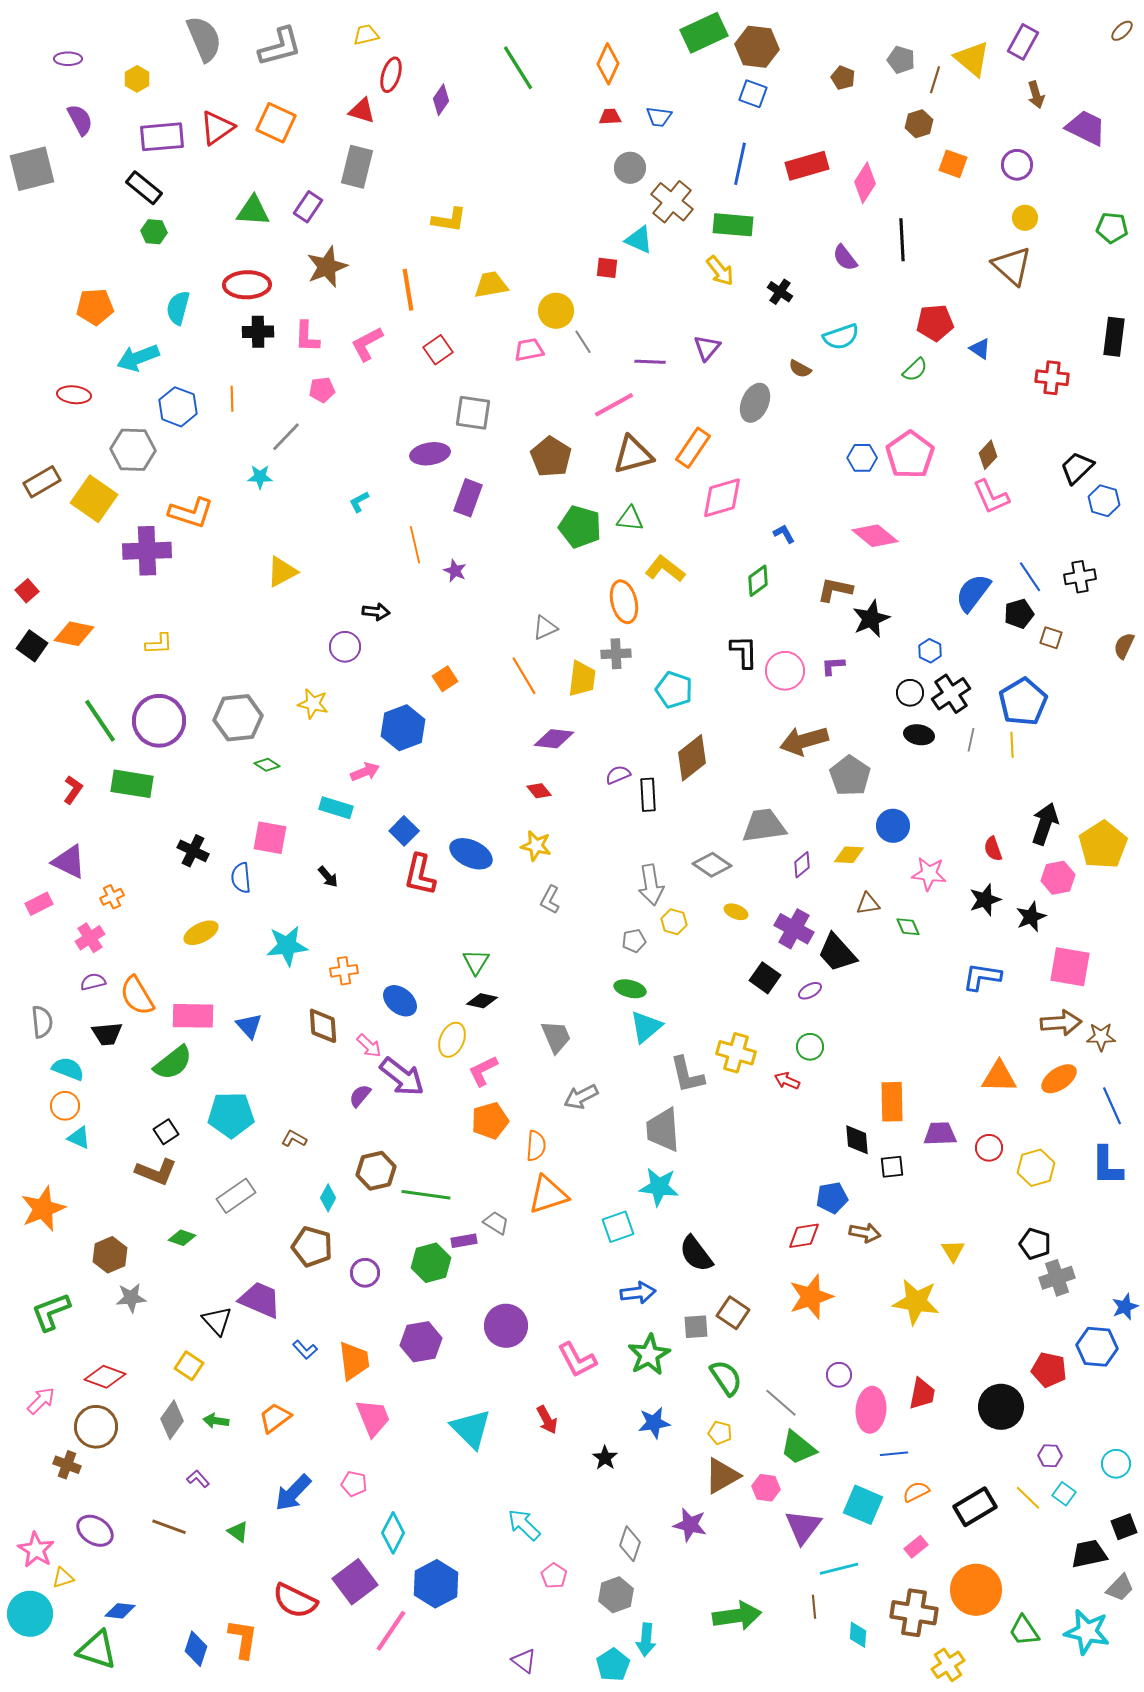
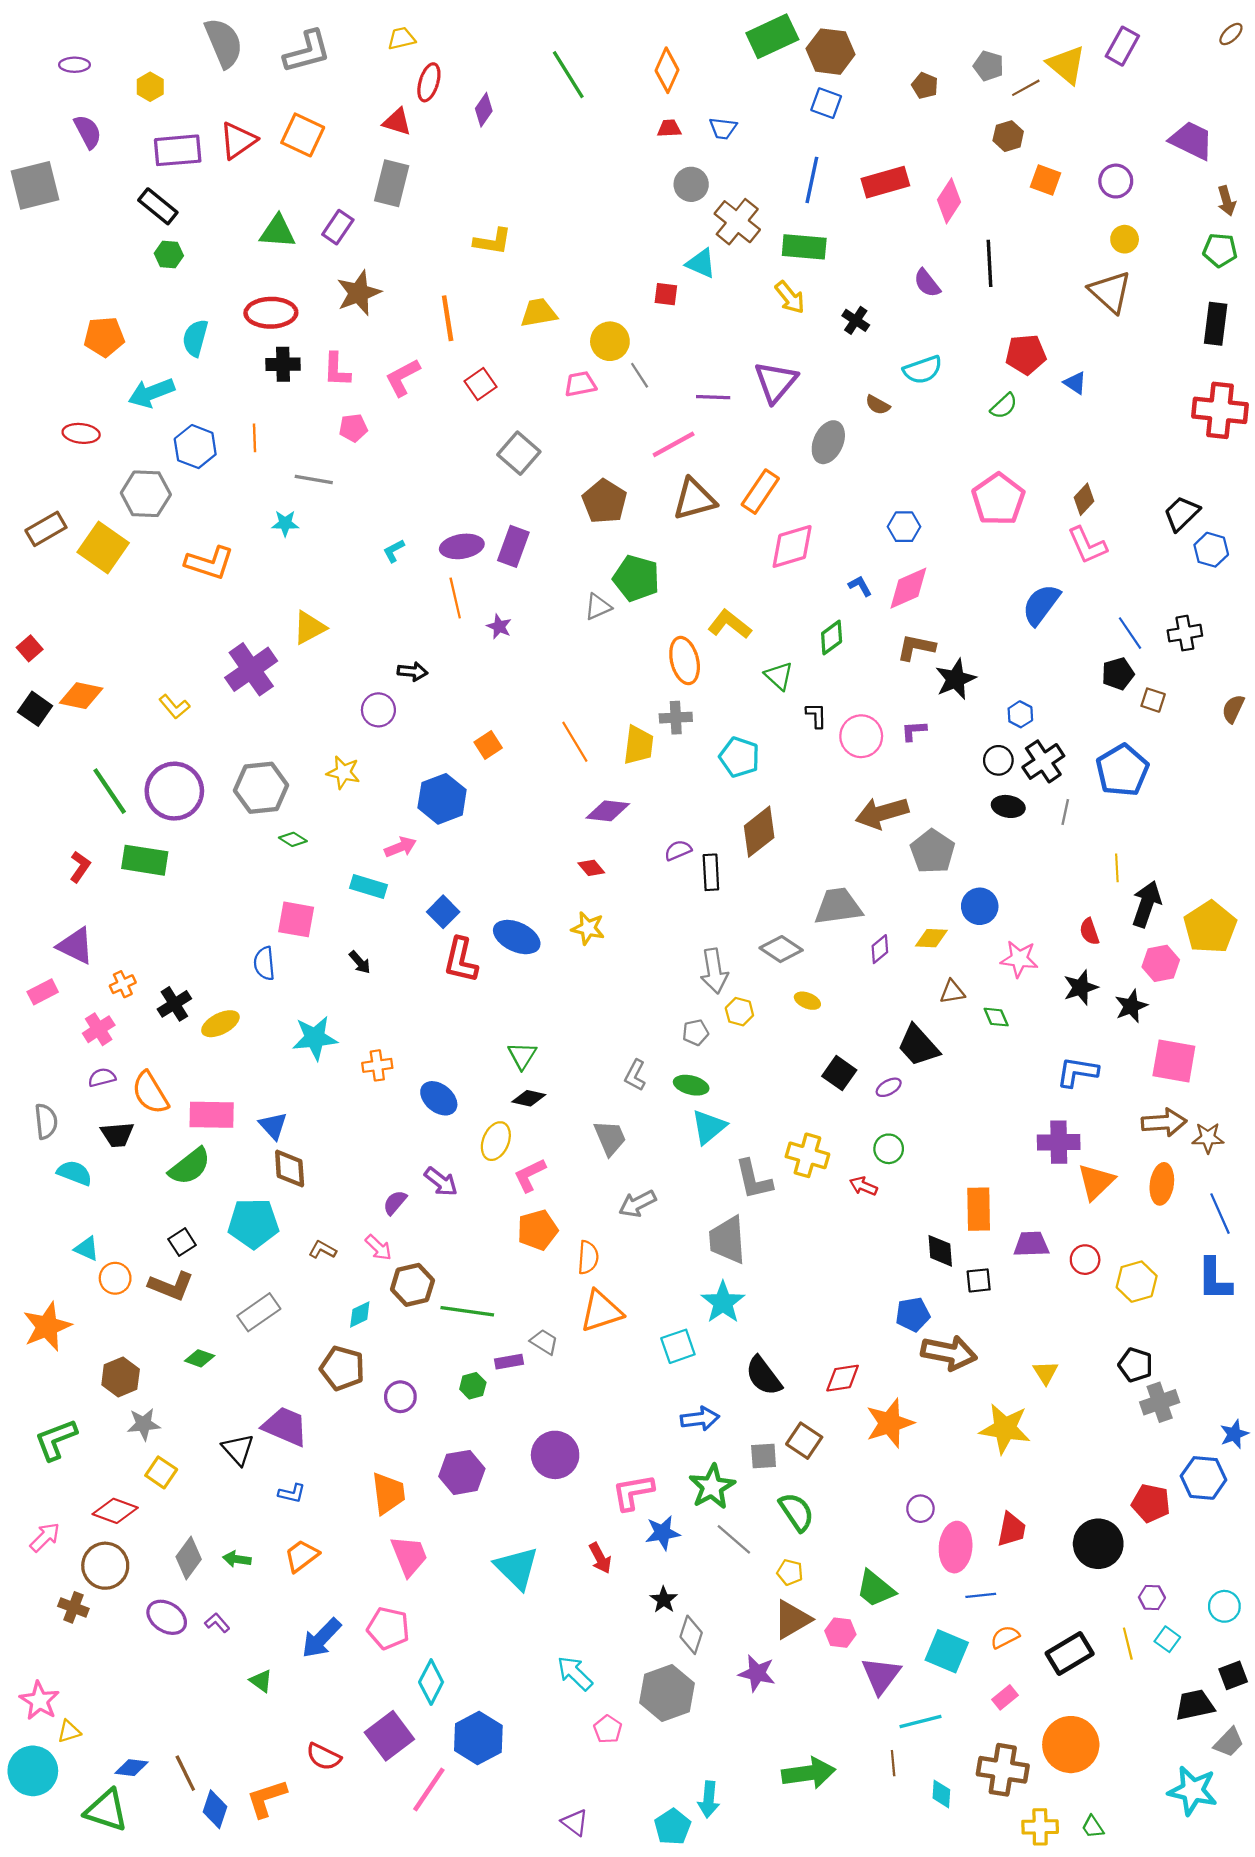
brown line: (935, 80) -> (1026, 88), turned 44
brown arrow: (1036, 95) -> (1227, 201), moved
black rectangle: (1114, 337) -> (1216, 324), moved
purple triangle: (707, 348) -> (776, 382), size x1.5
red cross: (1052, 378) -> (1220, 410), moved, size x1.5
gray square: (473, 413) -> (519, 453), turned 33
gray line: (286, 437) -> (314, 479), turned 56
purple ellipse: (430, 454) -> (462, 546), moved
blue hexagon: (862, 458) -> (904, 527), moved
green triangle: (630, 519) -> (779, 676), moved, turned 36
pink diamond: (875, 536) -> (908, 588), moved, turned -63
purple cross: (147, 551) -> (251, 669), moved, turned -33
blue semicircle: (973, 593) -> (1041, 605), moved
gray triangle: (545, 628) -> (598, 607), moved
yellow L-shape: (159, 644) -> (174, 707), turned 52
black L-shape: (744, 652) -> (816, 715), size x0.7
yellow line: (1012, 745) -> (1117, 868), moved
black cross: (193, 851) -> (174, 1004), moved, turned 32
gray L-shape: (550, 900) -> (635, 1075), moved
purple cross: (794, 929) -> (1059, 1142), moved, turned -30
brown diamond: (323, 1026) -> (290, 1169), moved
pink arrow: (369, 1046) -> (378, 1248), moved
purple arrow: (402, 1077) -> (441, 1182), size x0.7
orange triangle: (999, 1077) -> (1096, 1182), turned -45
orange ellipse: (1059, 1079) -> (1162, 1184), turned -48
orange circle: (65, 1106) -> (115, 1278), moved
cyan star: (659, 1187) -> (723, 1302), turned 30
cyan diamond: (328, 1198) -> (360, 1314), turned 36
brown arrow: (865, 1233) -> (949, 1353), size x1.6
red diamond: (804, 1236) -> (843, 1378), moved
green hexagon: (431, 1263) -> (473, 1386), size x0.6
blue L-shape: (305, 1350) -> (292, 1493), moved, turned -35
pink L-shape: (577, 1360) -> (633, 1492), turned 108
yellow square: (189, 1366) -> (161, 1472), moved
gray line: (781, 1403) -> (734, 1539), moved
blue star: (654, 1423) -> (663, 1533), moved
pink pentagon: (354, 1484) -> (388, 1628), size x1.5
yellow line: (1028, 1498) -> (1128, 1644), turned 32
brown line: (169, 1527) -> (185, 1773), moved, turned 44
purple ellipse: (95, 1531) -> (167, 1617), moved
gray diamond: (630, 1544) -> (691, 1635), moved
gray hexagon: (616, 1595) -> (667, 1693), moved, size x1.4
red semicircle: (295, 1601) -> (324, 1757), size x0.7
green trapezoid: (1024, 1631) -> (1093, 1827), moved, size x0.7
orange L-shape: (243, 1639) -> (267, 1798), turned -117
yellow cross: (948, 1665) -> (1040, 1827), turned 32

